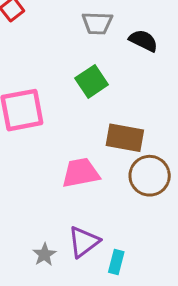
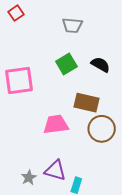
black semicircle: (143, 41) -> (100, 65), moved
purple triangle: (84, 242) -> (55, 170), turned 50

